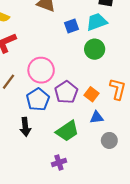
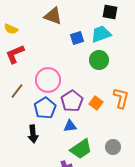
blue triangle: (97, 117) -> (70, 126), moved
green trapezoid: (67, 131) -> (81, 149), moved

